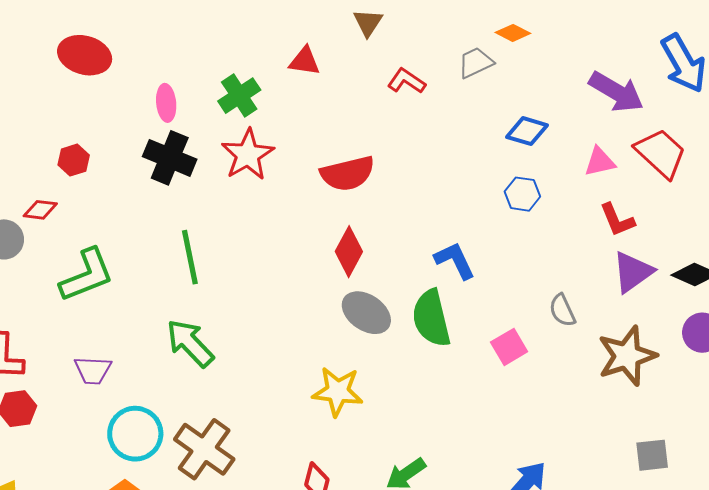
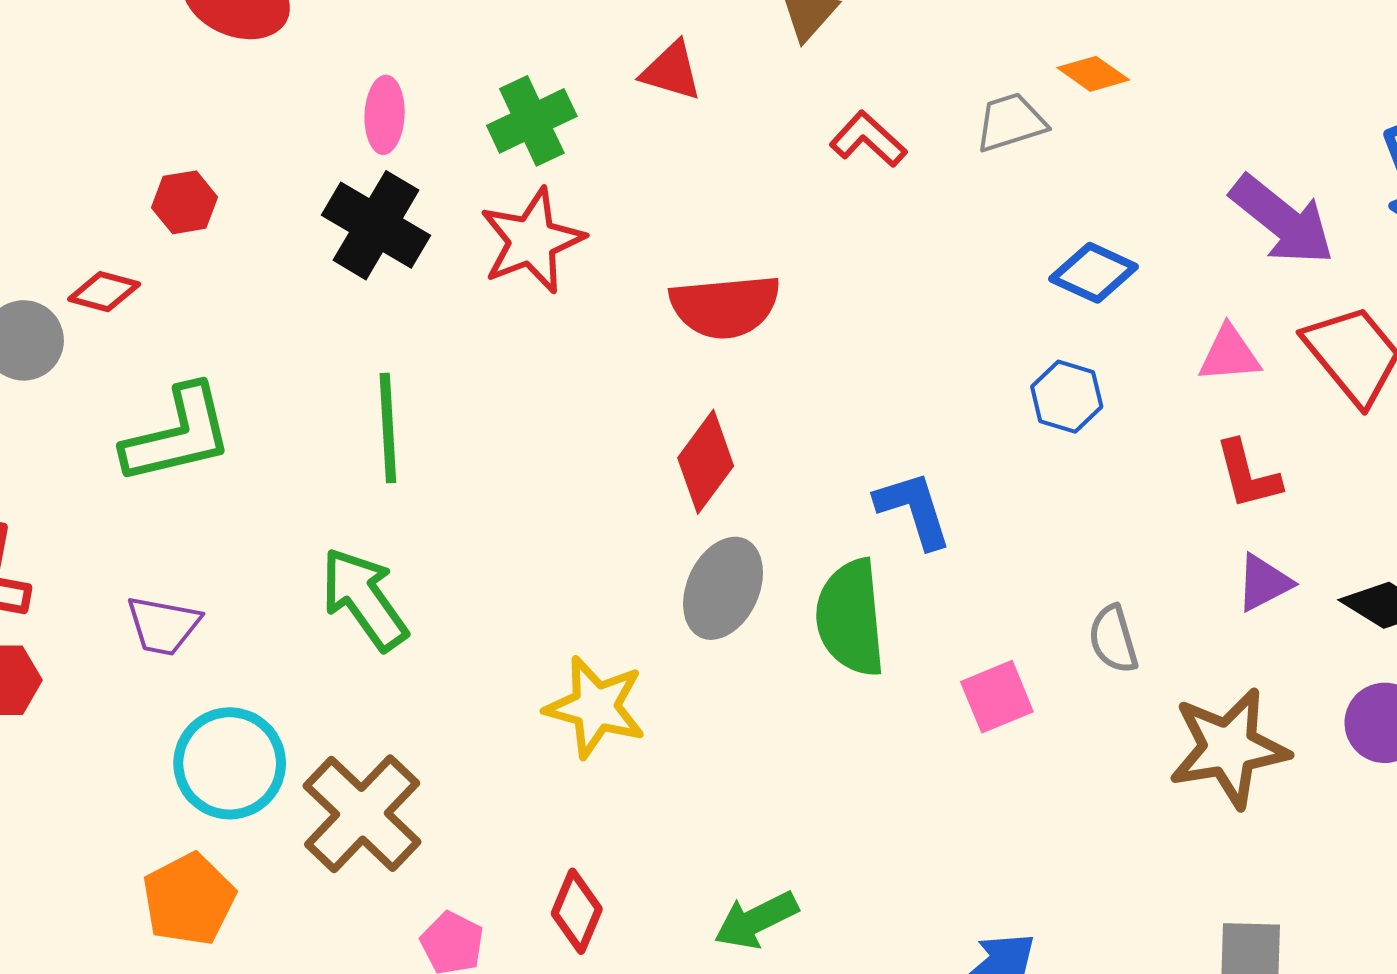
purple triangle: (633, 272) -> (1264, 583), size x0.7
gray ellipse: (366, 313) -> (723, 588), turned 72
yellow star: (338, 391) -> (595, 707), moved

